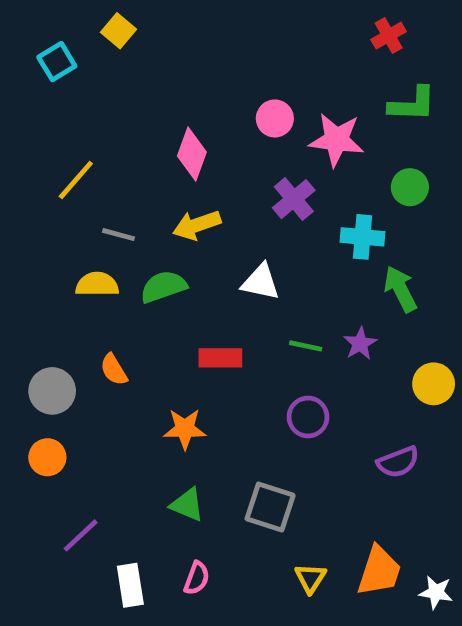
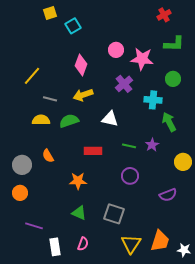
yellow square: (118, 31) -> (50, 13), turned 32
cyan square: (57, 62) -> (73, 26), moved
purple line: (81, 535) -> (34, 226), turned 60
yellow triangle: (310, 578) -> (131, 244), size x1.5

